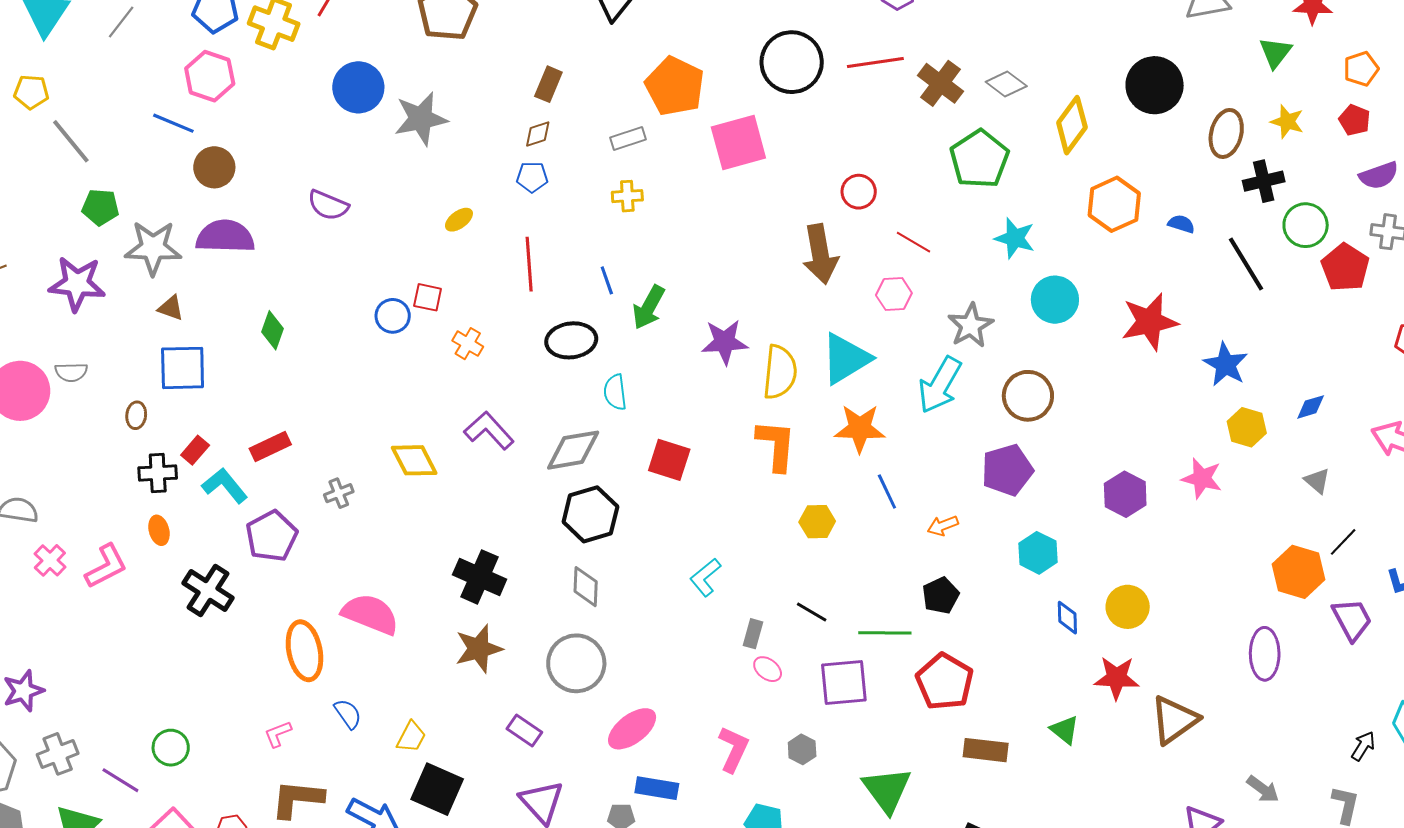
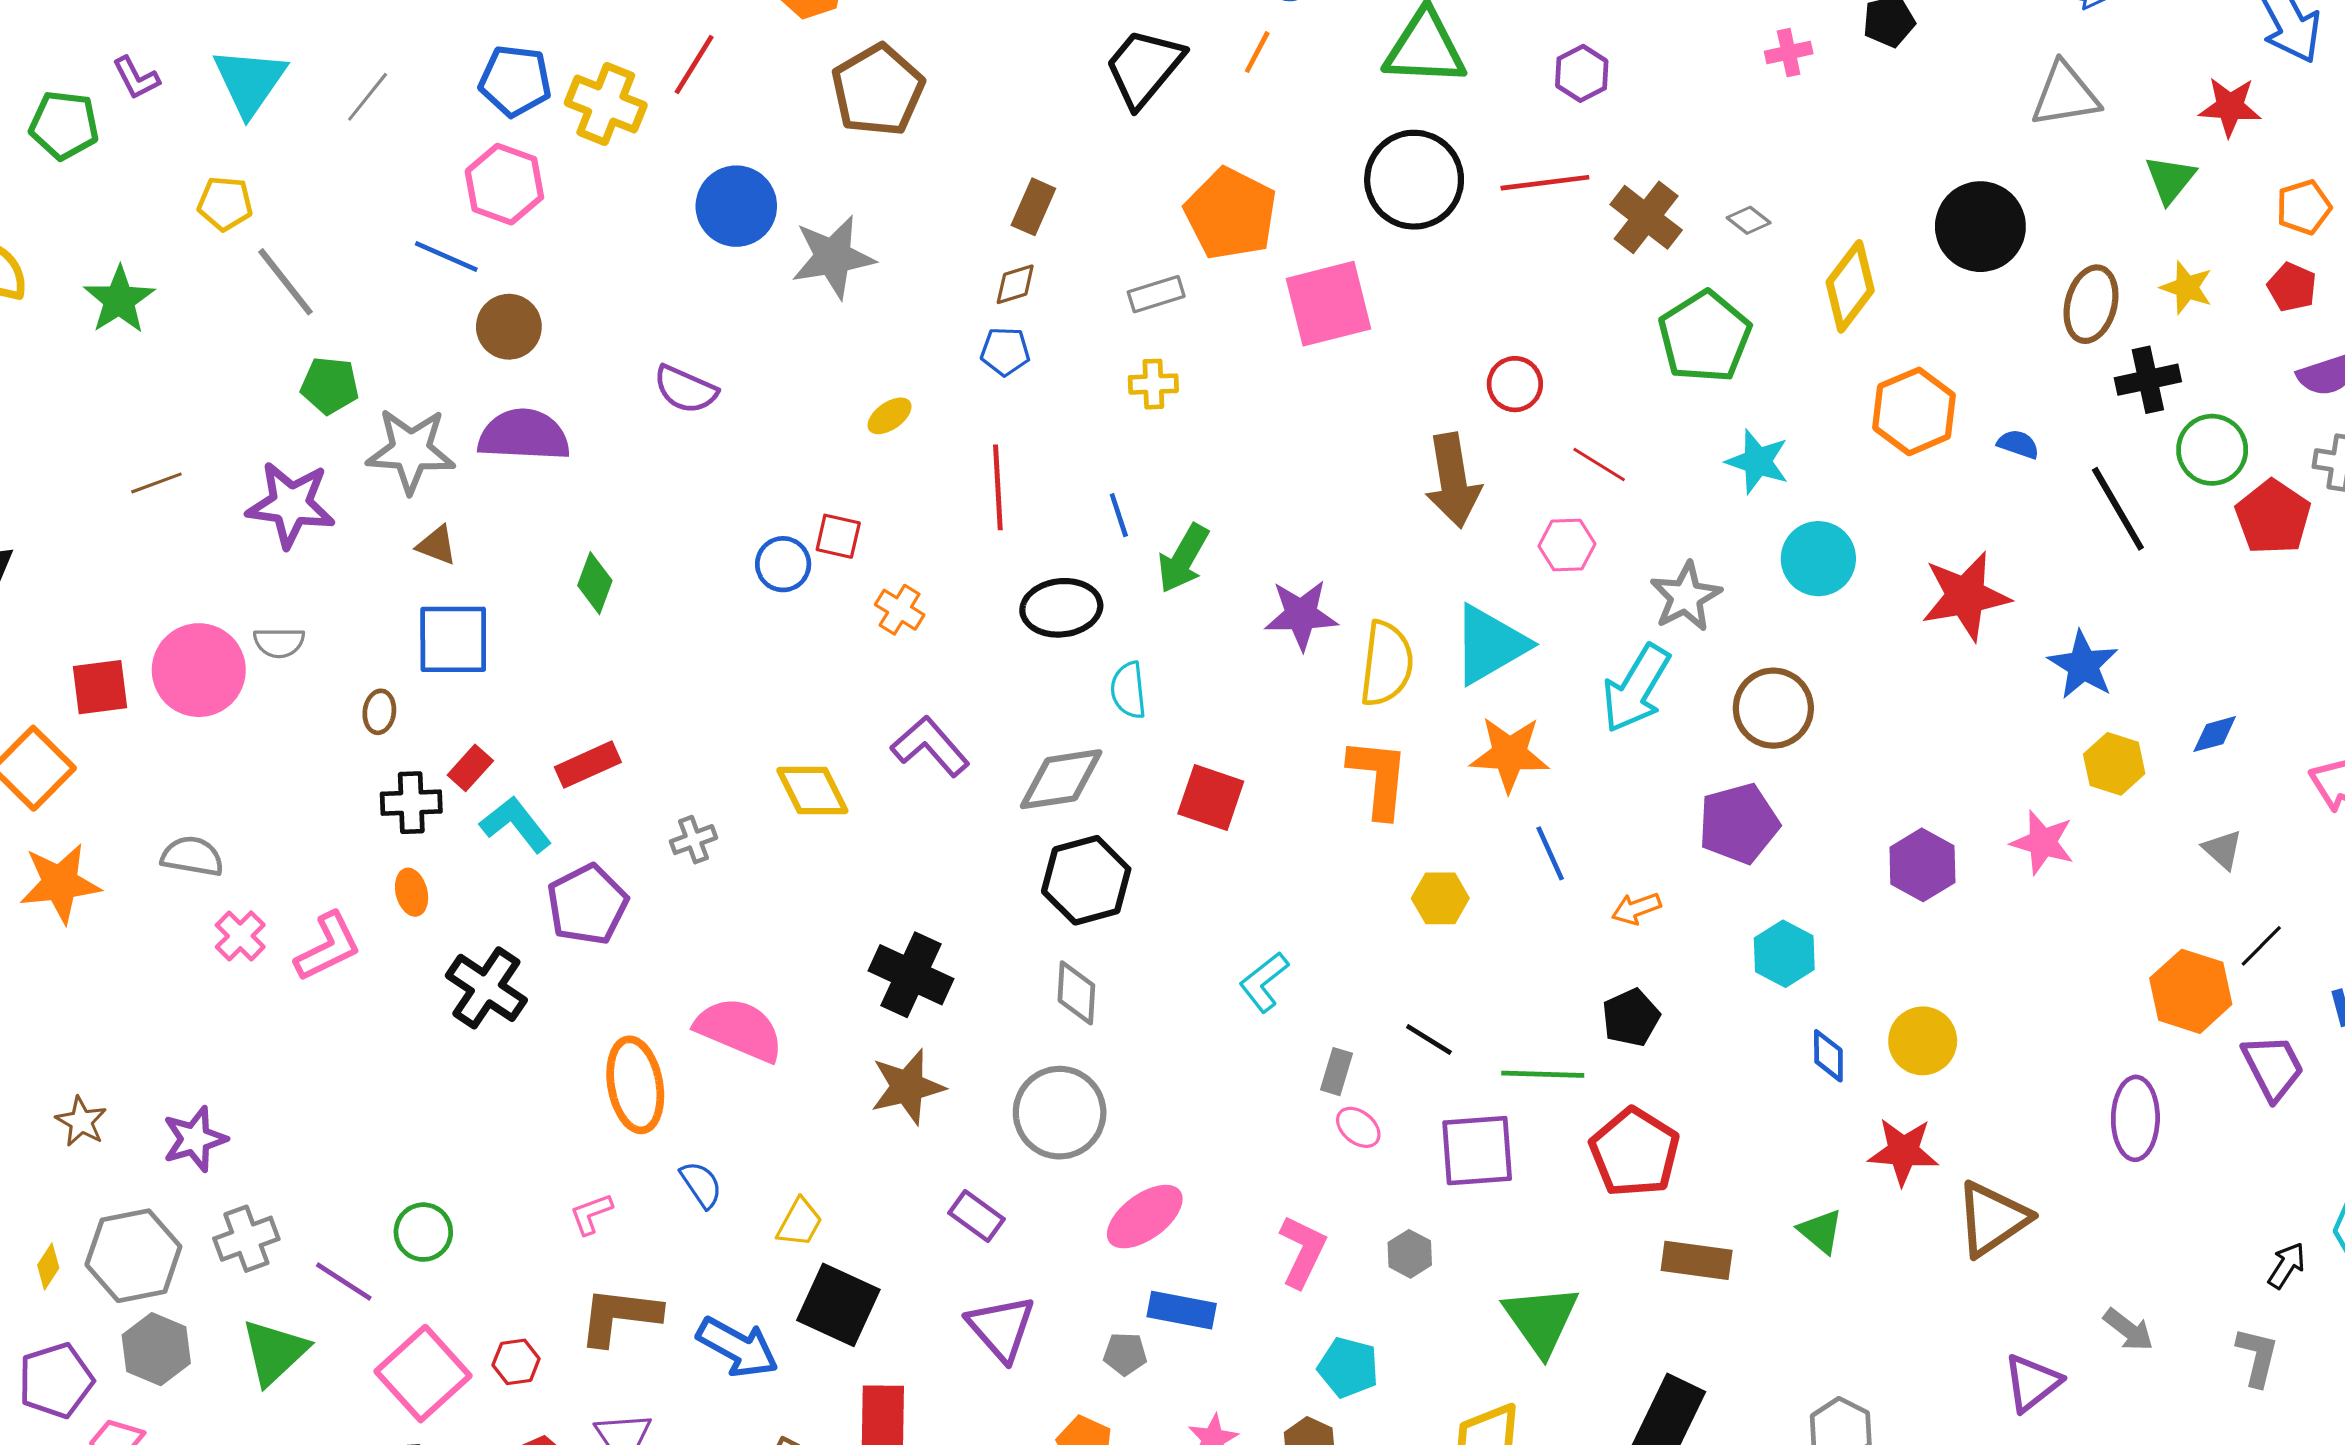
gray diamond: (1006, 84) -> (1749, 220), size x0.7

